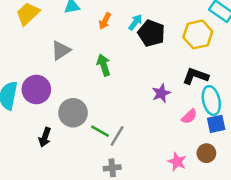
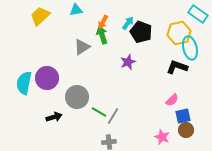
gray triangle: (61, 50) -> (82, 47), moved
green arrow: (104, 65) -> (102, 35), moved
purple star: (161, 93) -> (128, 62), moved
cyan ellipse: (211, 101) -> (190, 48), moved
blue square: (216, 124) -> (183, 116), moved
black arrow: (45, 137) -> (54, 117), turned -126

